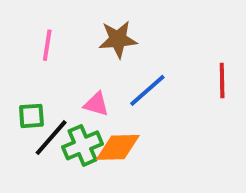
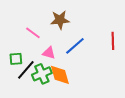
pink line: (47, 45) -> (33, 33), moved, turned -63
orange diamond: (118, 147) -> (60, 75), turned 75

